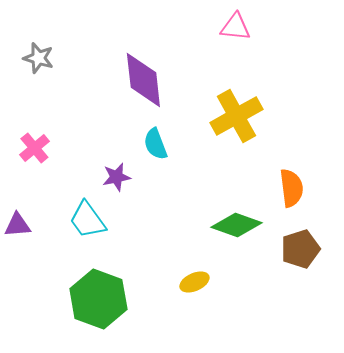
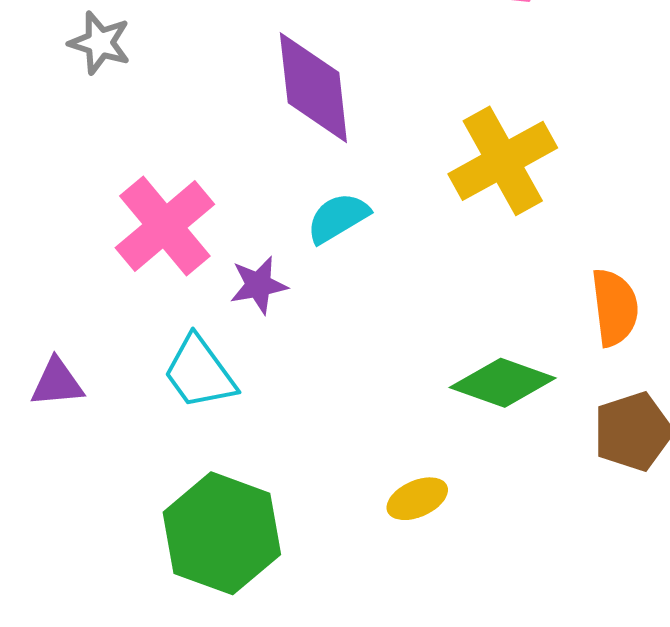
cyan semicircle: (155, 144) -> (338, 218), turned 80
pink cross: (34, 148) -> (165, 226), moved, size x1.6

